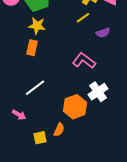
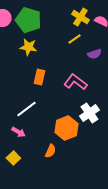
orange rectangle: (32, 48) -> (39, 77), moved
pink arrow: (19, 115) -> (18, 132), moved
yellow square: (40, 138) -> (13, 158), moved, turned -32

